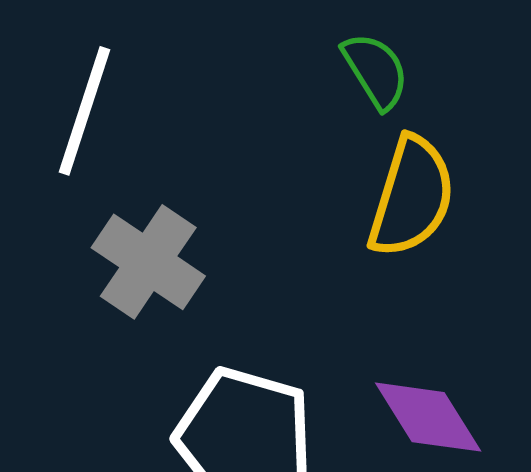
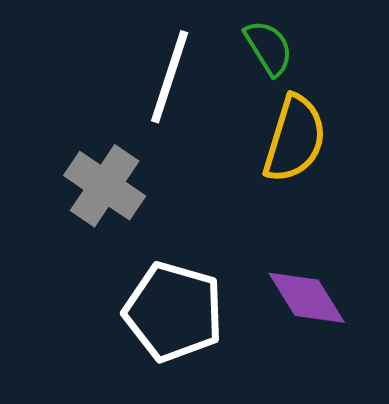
white line: (85, 111) -> (170, 77), moved

